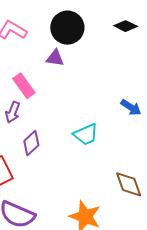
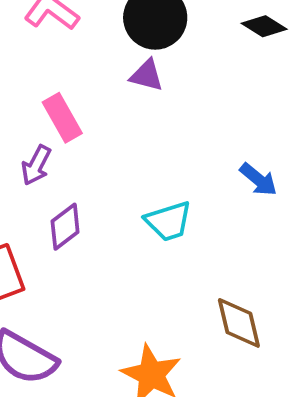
purple triangle: (55, 58) -> (147, 75), moved

